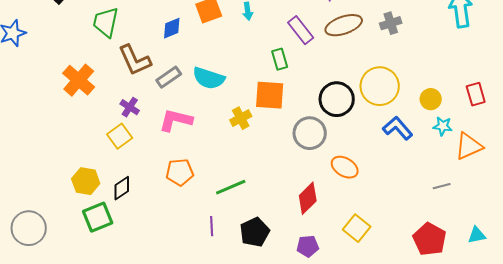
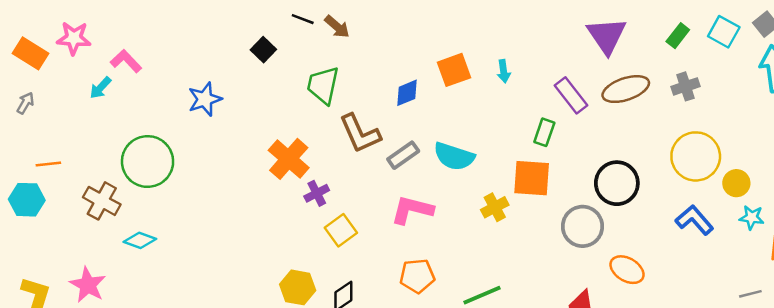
green rectangle: (280, 59) -> (544, 132), turned 35
yellow circle: (380, 86) -> (696, 156), moved
purple cross: (130, 107) -> (317, 193), moved, turned 30

